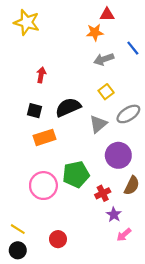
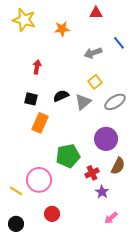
orange star: (95, 32) -> (62, 29), moved
black semicircle: (68, 107) -> (61, 96), size x0.7
gray triangle: (98, 124) -> (83, 102), moved
orange rectangle: (45, 137) -> (40, 123), turned -48
pink circle: (43, 186) -> (39, 180), moved
yellow line: (18, 229) -> (16, 191), moved
pink arrow: (124, 235) -> (111, 218), moved

